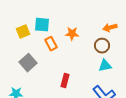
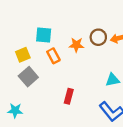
yellow square: (23, 32) -> (23, 55), moved
brown circle: (102, 46) -> (98, 37), moved

